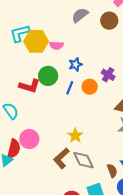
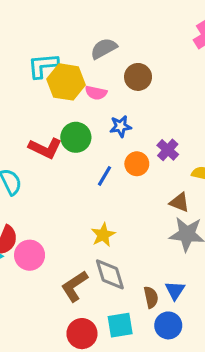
gray semicircle: (80, 15) -> (104, 49), moved
brown circle: (109, 21) -> (138, 77), moved
blue line: (70, 88) -> (104, 176), moved
pink circle: (29, 139) -> (30, 255), moved
brown L-shape: (61, 158) -> (74, 286), moved

